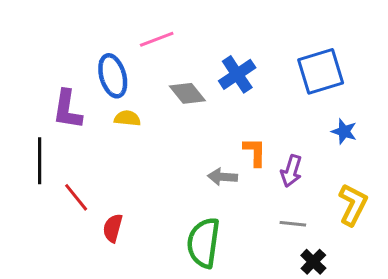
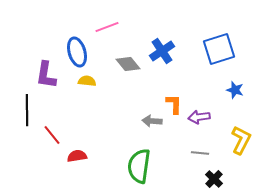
purple arrow: (291, 171) -> (199, 117), turned 65
red semicircle: (113, 228) -> (77, 156), turned 66

